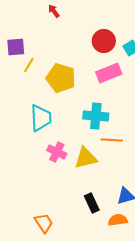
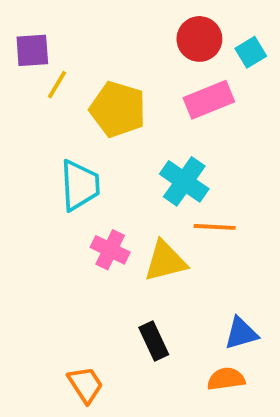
cyan cross: (96, 116) -> (184, 181), turned 30
black rectangle: (92, 203) -> (154, 341), moved

